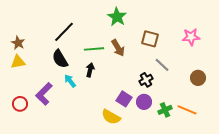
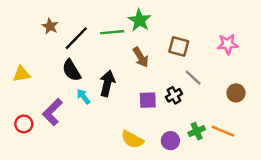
brown star: (18, 43) -> (50, 26), moved
green line: (94, 49) -> (112, 32), moved
black arrow: (90, 70) -> (107, 83), size x1.5
purple square: (124, 99) -> (148, 100), moved, turned -35
purple circle: (144, 102) -> (170, 141), moved

